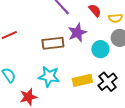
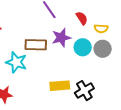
cyan circle: (100, 49) -> (83, 47), moved
cyan star: (49, 77) -> (16, 62), moved

